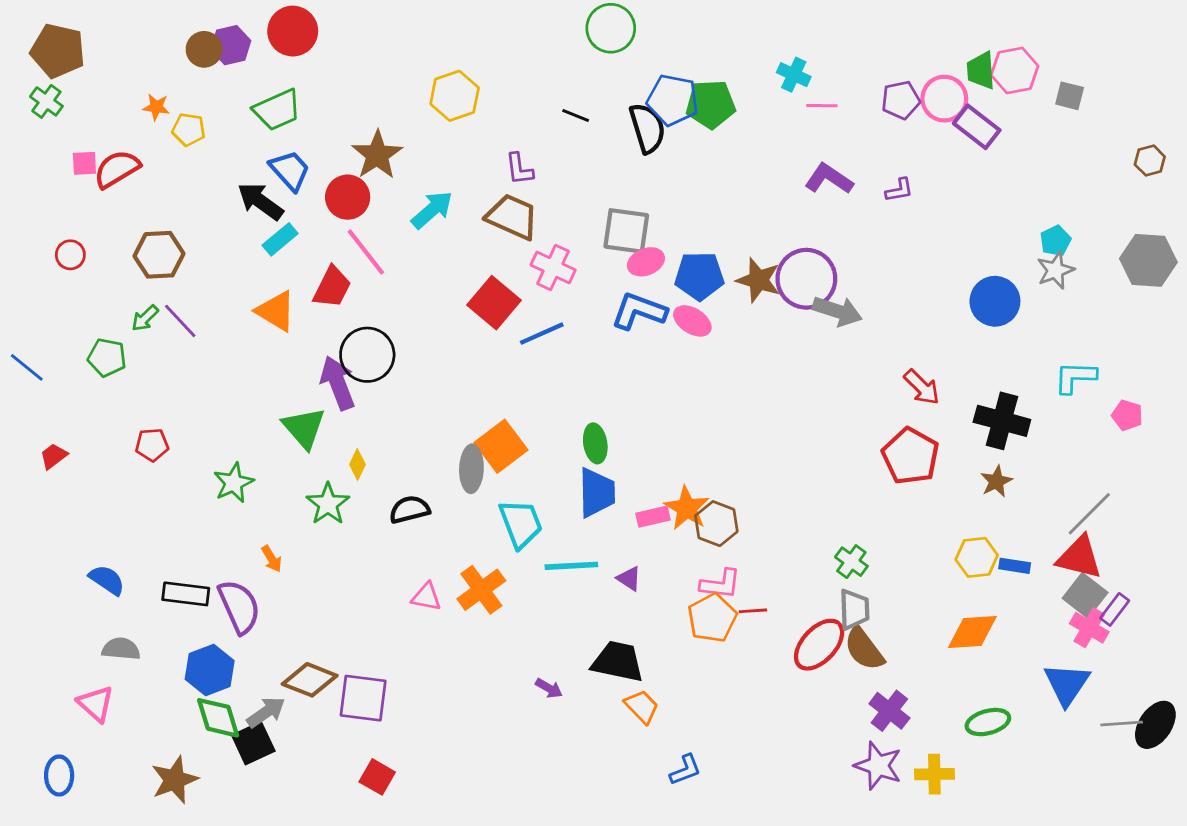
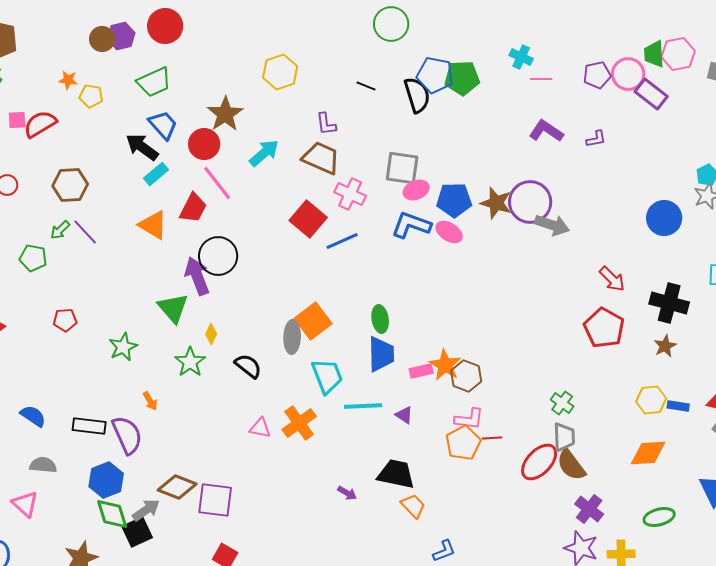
black semicircle: (410, 510) -> (248, 366), turned 52

